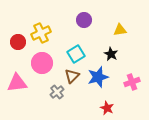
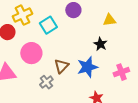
yellow cross: (41, 33) -> (22, 15), moved
cyan square: (76, 54) -> (48, 25), moved

